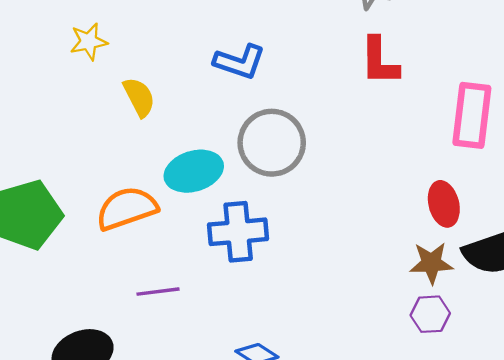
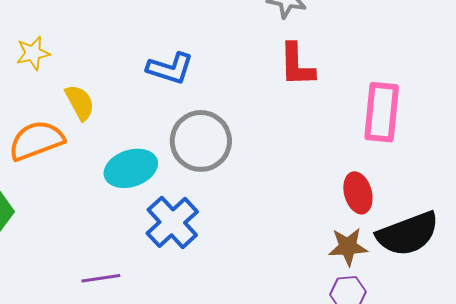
orange semicircle: (127, 208) -> (36, 140), moved
blue cross: (238, 232) -> (172, 222), turned -36

